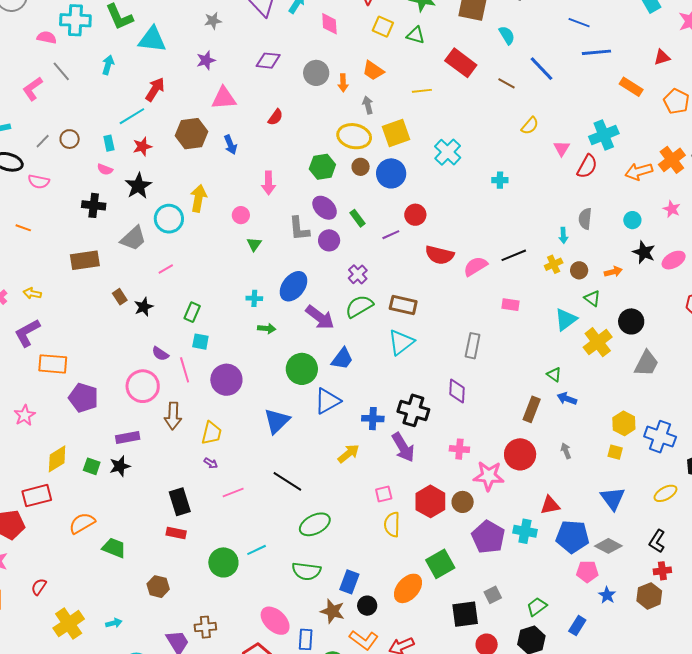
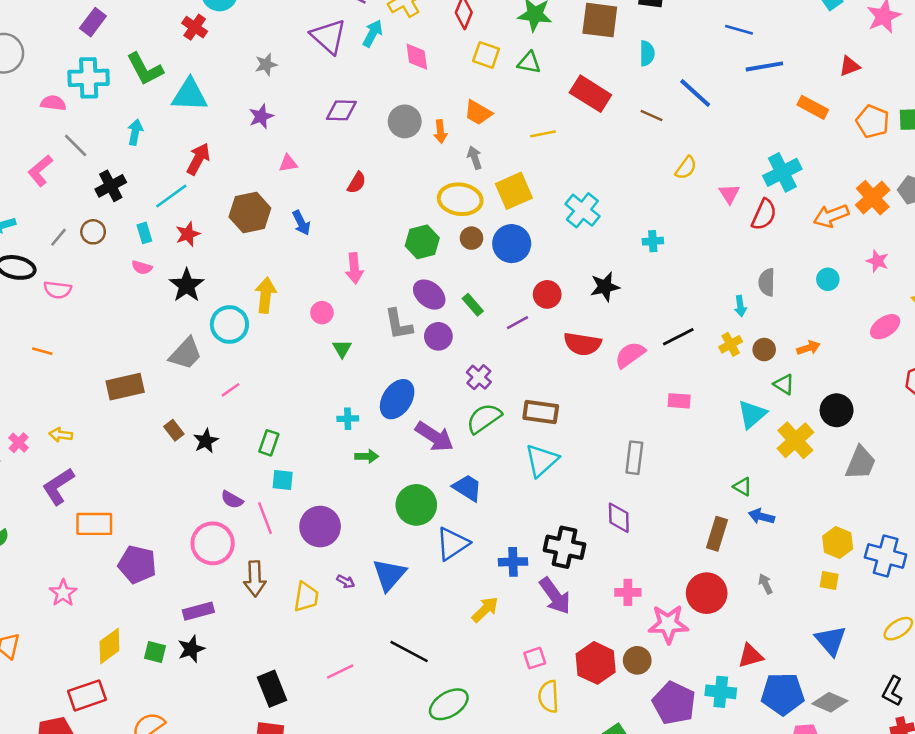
cyan semicircle: (507, 35) -> (647, 53), turned 36
pink triangle: (224, 98) -> (288, 163), size x0.6
black cross: (94, 205) -> (111, 186), moved, turned -30
black star: (644, 252) -> (605, 287), moved, turned -30
blue trapezoid: (342, 359) -> (467, 488), turned -90
purple arrow: (211, 463) -> (346, 581), moved

